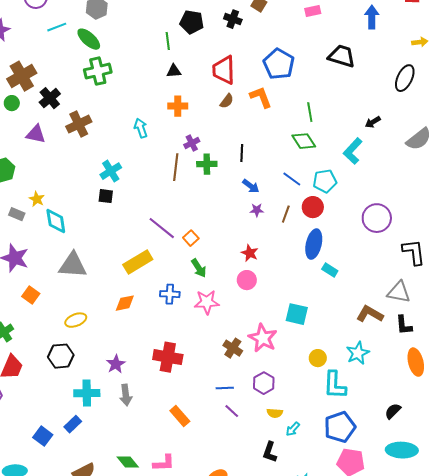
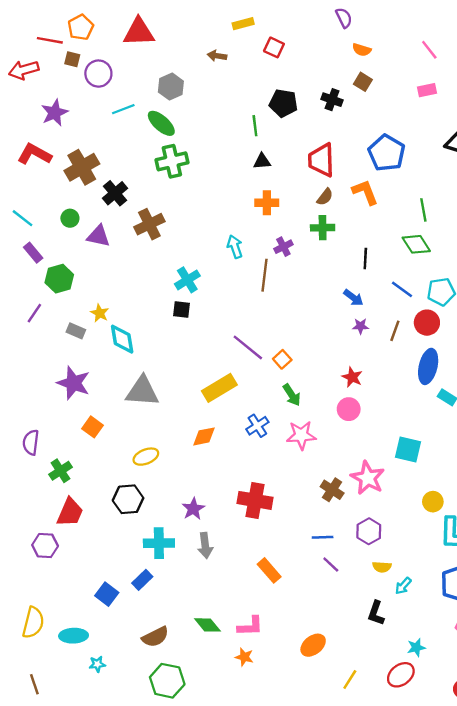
green circle: (12, 103) -> (70, 218), moved
cyan arrow: (141, 128) -> (235, 247), moved
black line: (242, 153) -> (365, 259), moved
green cross: (207, 164) -> (323, 228), moved
blue cross: (170, 294) -> (257, 426), turned -36

